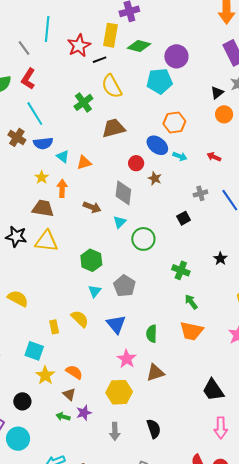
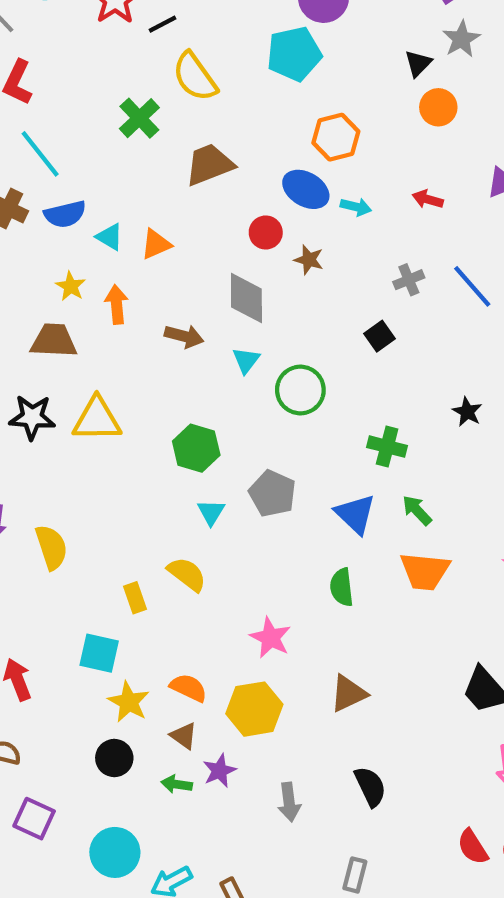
brown trapezoid: (43, 208) -> (54, 341), moved
yellow semicircle: (18, 299) -> (51, 547), turned 50
blue triangle: (116, 324) -> (355, 514), moved
pink star: (127, 359) -> (270, 638), moved
brown triangle: (155, 373) -> (348, 693), moved
yellow hexagon: (119, 392) -> (254, 709), moved
black circle: (22, 401) -> (114, 758), moved
cyan circle: (18, 439) -> (115, 852), moved

